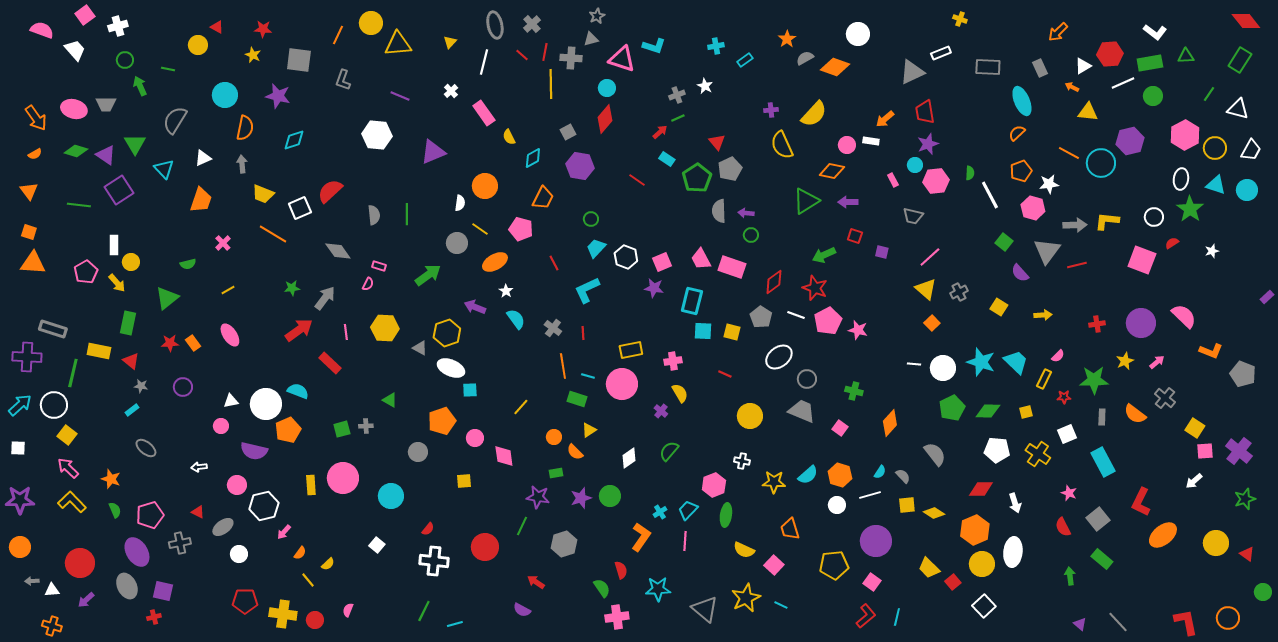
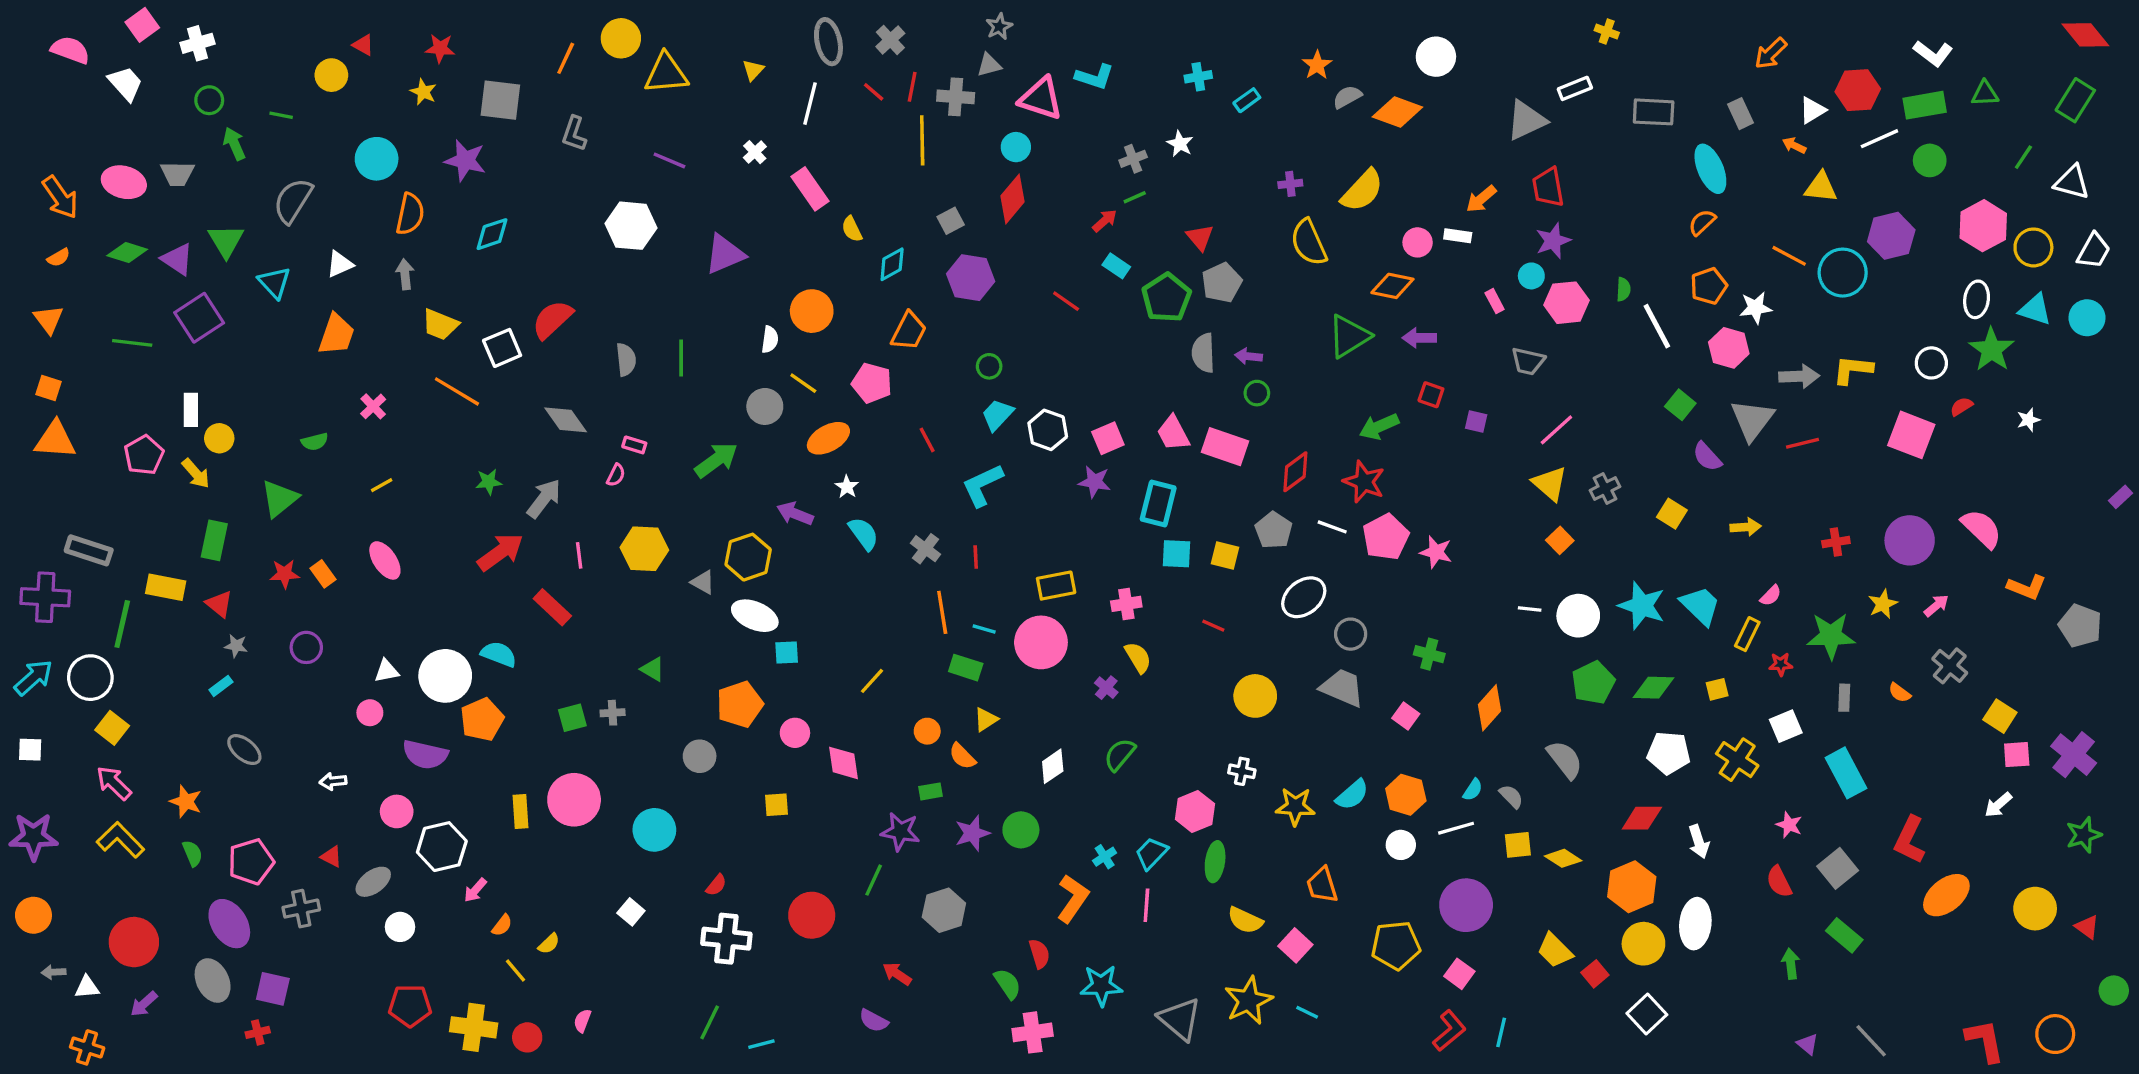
orange semicircle: (1135, 414) -> (1900, 693), size x0.6

